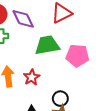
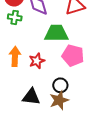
pink pentagon: (77, 56) -> (73, 56), moved

